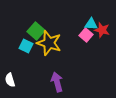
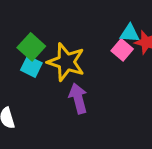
green square: (36, 31) -> (31, 47), moved
purple arrow: (57, 82) -> (78, 98), moved

